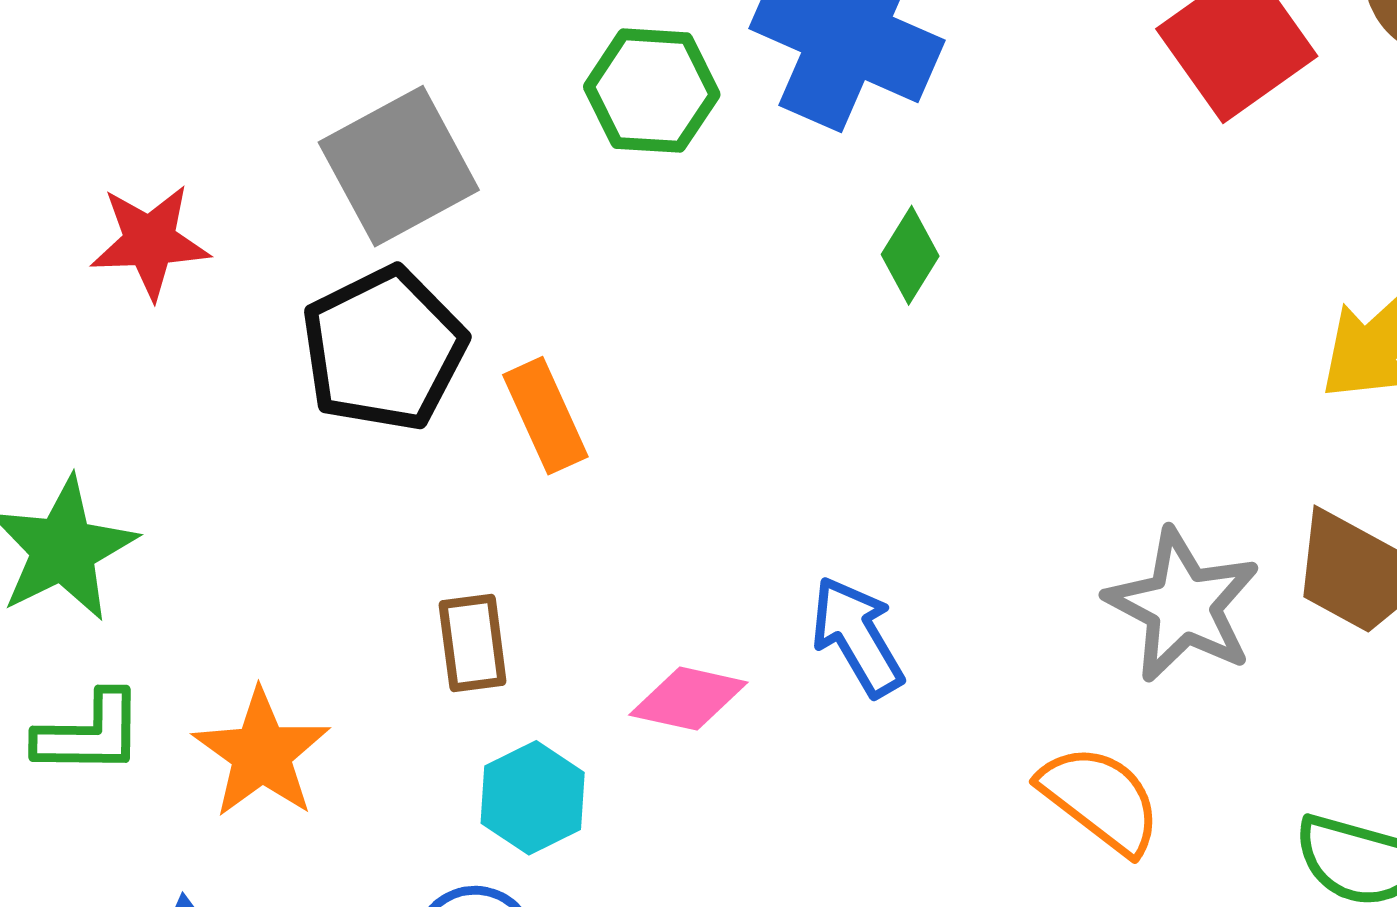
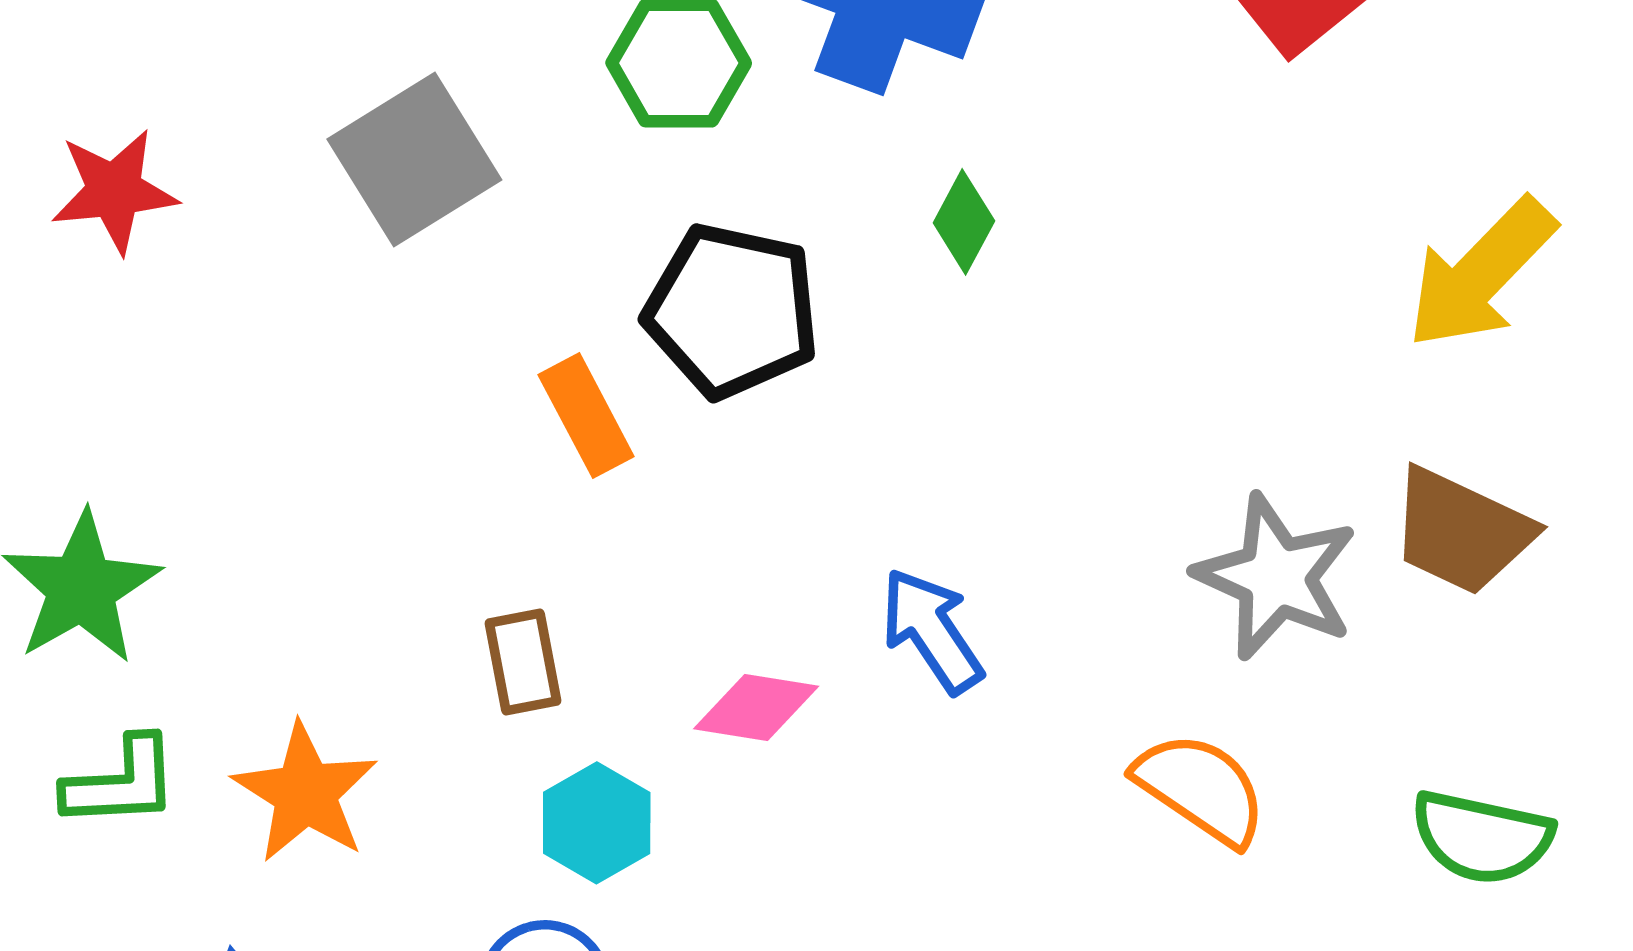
red star: (150, 242) -> (114, 191), moved
black pentagon: (384, 349) -> (732, 311), moved, turned -30

